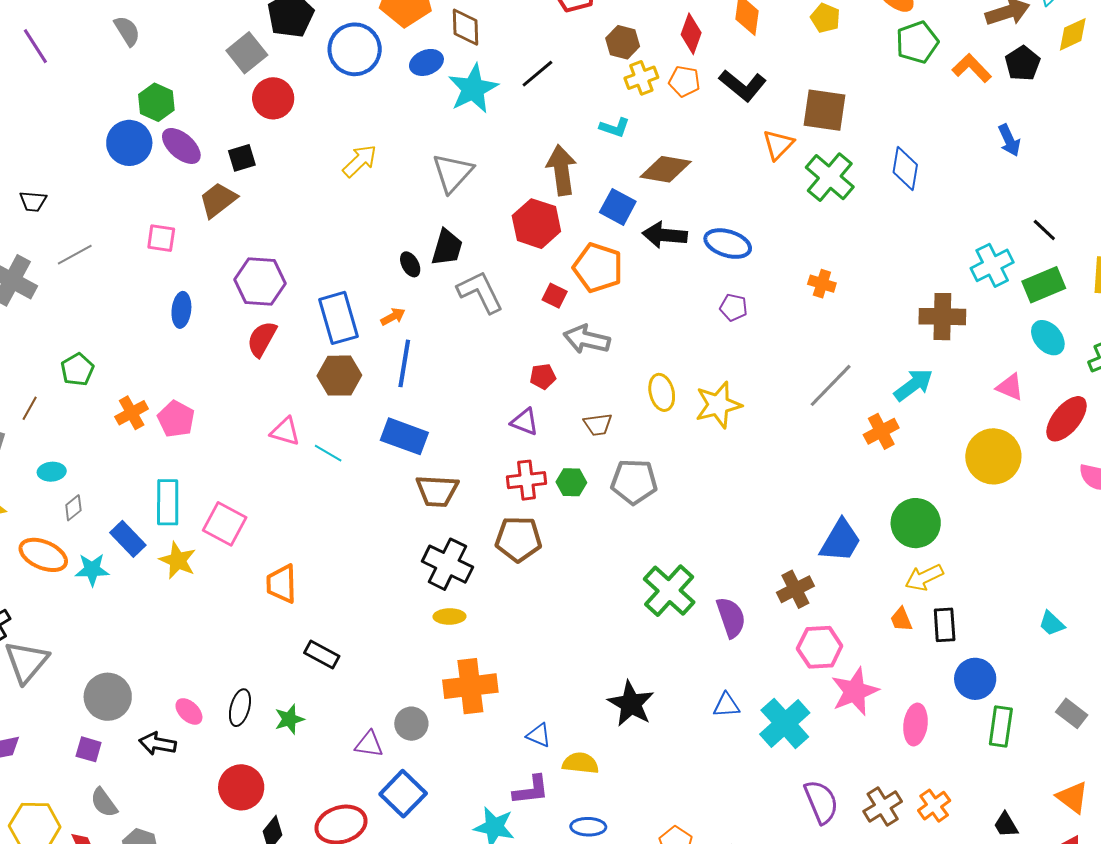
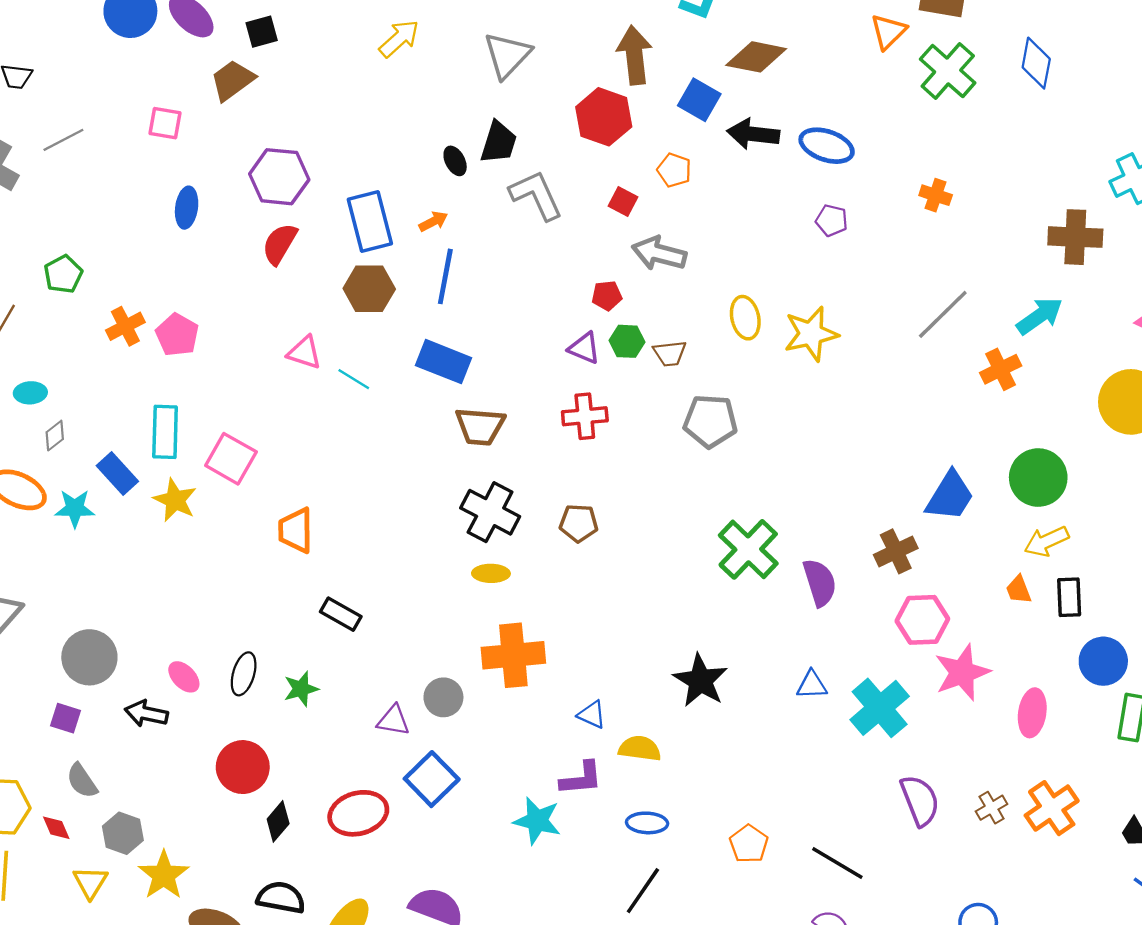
orange pentagon: (598, 268) -> (674, 170), size x0.6
green hexagon: (571, 482) -> (627, 341), moved
brown pentagon: (518, 539) -> (579, 523), moved, size x0.7
brown cross: (883, 806) -> (992, 808), size x0.7
orange cross: (934, 806) -> (1052, 808), size x1.4

